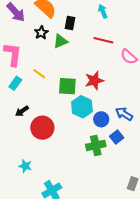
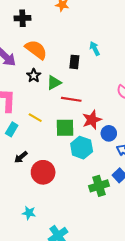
black rectangle: (70, 23) -> (74, 62), moved
red line: (103, 40) -> (71, 99), moved
blue circle: (101, 119) -> (109, 133), moved

